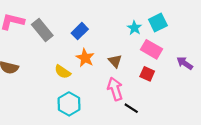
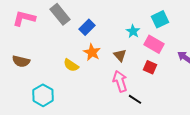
cyan star: (134, 28) -> (133, 31), moved
gray rectangle: (42, 30) -> (60, 14), moved
cyan hexagon: (69, 104) -> (43, 95), moved

